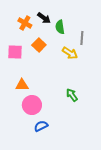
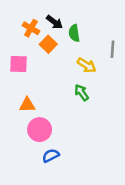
gray line: (82, 38) -> (113, 49), moved
orange square: (39, 45) -> (48, 44), moved
green arrow: (72, 95) -> (82, 92), moved

